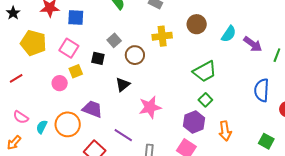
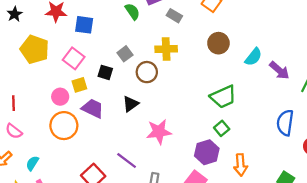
yellow cross: (162, 36) -> (166, 49), moved
red line: (16, 78) -> (14, 103), moved, turned -64
purple trapezoid: (92, 109) -> (93, 108), moved
orange circle: (68, 124) -> (64, 126), moved
cyan semicircle: (42, 127) -> (32, 163), moved

